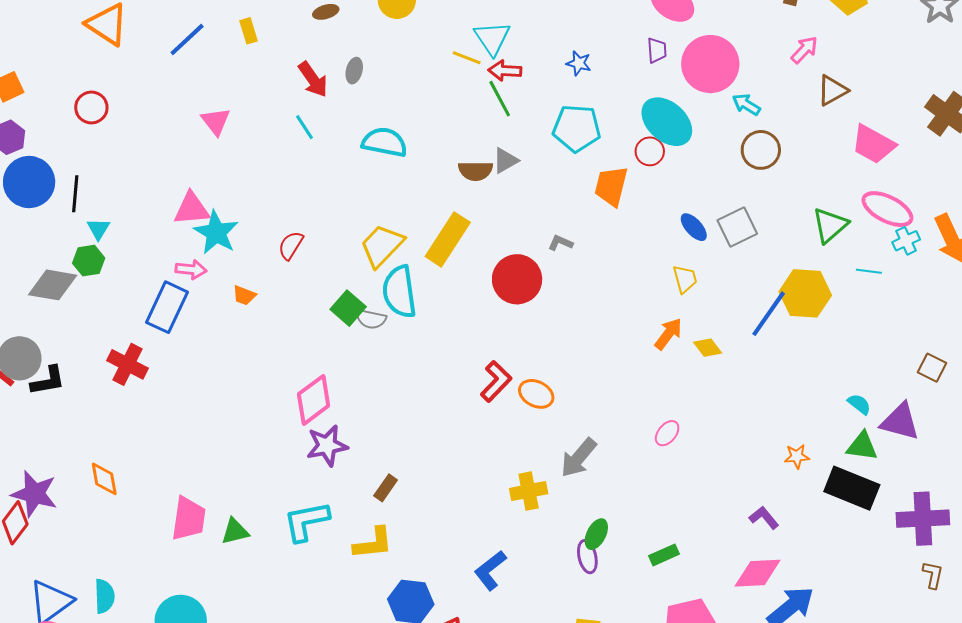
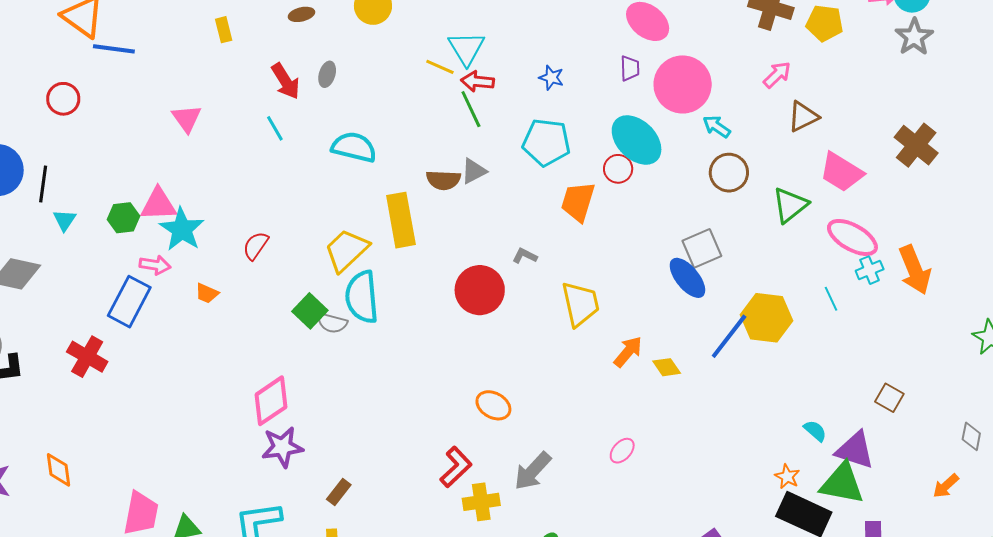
blue line: (187, 39) -> (114, 49), moved, turned 48
green triangle: (830, 225) -> (790, 205), moved
blue ellipse: (694, 227) -> (687, 278), moved, size x1.4
yellow rectangle: (448, 239) -> (401, 220), moved, turned -46
green hexagon: (89, 261) -> (123, 218), moved
cyan line: (869, 271) -> (831, 299), turned 55
yellow trapezoid: (685, 279) -> (580, 304), moved, size x1.6
red L-shape: (496, 381) -> (456, 467), moved
green triangle: (862, 446) -> (842, 483), moved, size x1.4
orange star: (797, 456) -> (787, 477), moved, turned 30

